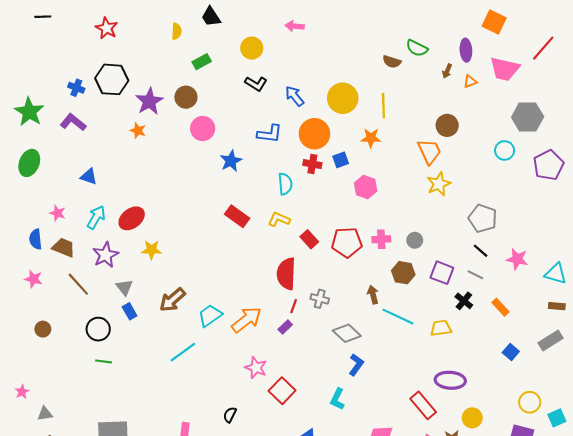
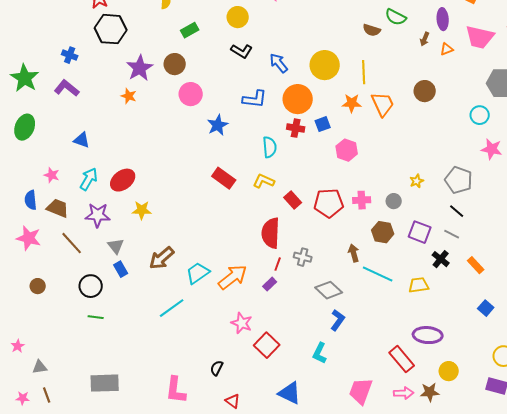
black hexagon: (112, 79) -> (111, 29), moved
orange trapezoid: (429, 151) -> (383, 104), moved
yellow star: (439, 184) -> (417, 181), moved, size x0.6
purple star: (106, 255) -> (98, 215), turned 30
pink star: (517, 259) -> (492, 149), moved
pink star: (33, 279) -> (29, 238), size x1.4

